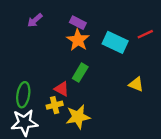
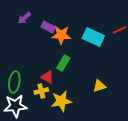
purple rectangle: (78, 23) -> (48, 27), moved
orange star: (78, 40) -> (61, 35), turned -30
yellow triangle: (136, 84) -> (99, 86), moved, turned -40

